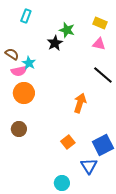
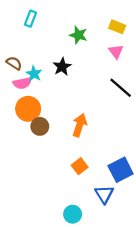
black star: (55, 43) -> (62, 67), moved
pink triangle: (99, 44) -> (116, 51), turned 40
orange arrow: (80, 103) -> (80, 125), moved
brown circle: (19, 129) -> (40, 126), moved

